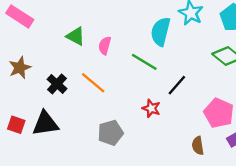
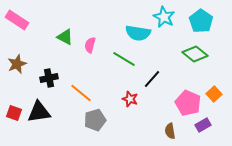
cyan semicircle: (161, 32) -> (138, 33), turned -95
orange line: (93, 83) -> (81, 93), moved
black cross: (57, 84) -> (49, 78), turned 36

